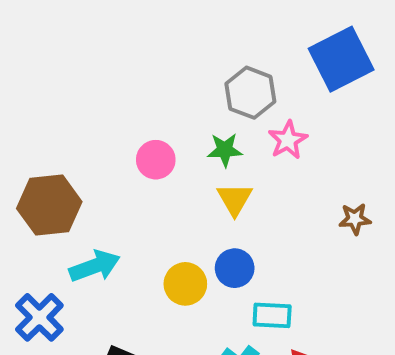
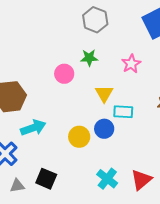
gray hexagon: (250, 93) -> (95, 20), moved
green star: (225, 150) -> (89, 58), moved
cyan rectangle: (272, 315) -> (123, 112), moved

